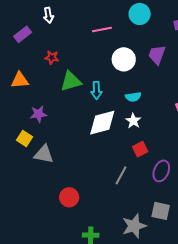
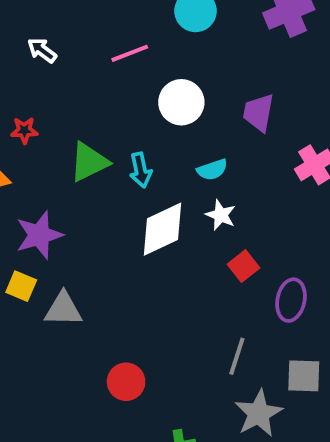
white arrow: (48, 15) -> (42, 50), moved, turned 147
purple trapezoid: (157, 55) -> (258, 113), moved
red star: (52, 57) -> (24, 130), moved
purple star: (38, 114) -> (39, 235), size x1.4
gray line: (121, 175) -> (237, 356), moved

